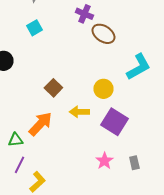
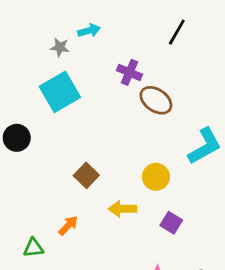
cyan square: (34, 28) -> (60, 92), size x1.8
purple square: (114, 122) -> (171, 223), size x0.6
orange arrow: (40, 124) -> (68, 226), size x0.6

